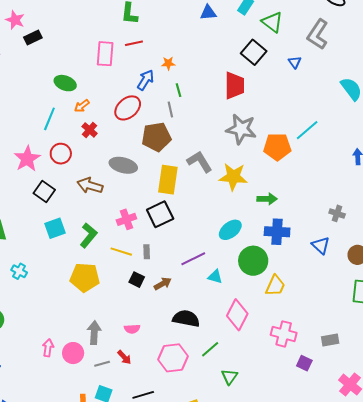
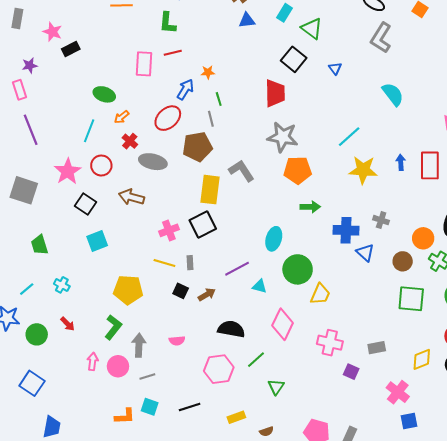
gray L-shape: (318, 34) -> (381, 38), moved
orange pentagon: (277, 147) -> (298, 170), moved
gray ellipse: (123, 165) -> (153, 162), moved
yellow star: (233, 177) -> (363, 170), moved
cyan ellipse: (230, 230) -> (274, 239), turned -35
blue cross: (277, 232) -> (346, 230), moved
green L-shape: (88, 235) -> (113, 327), moved
red arrow: (124, 357) -> (68, 324), moved

